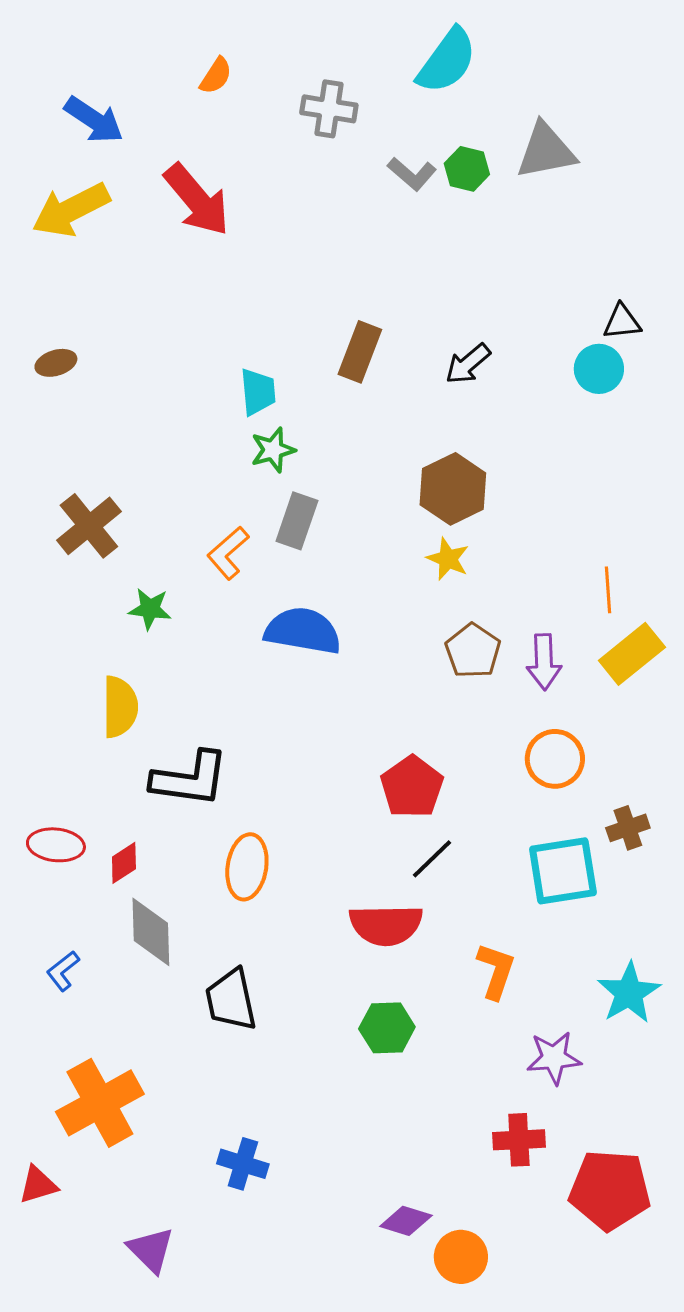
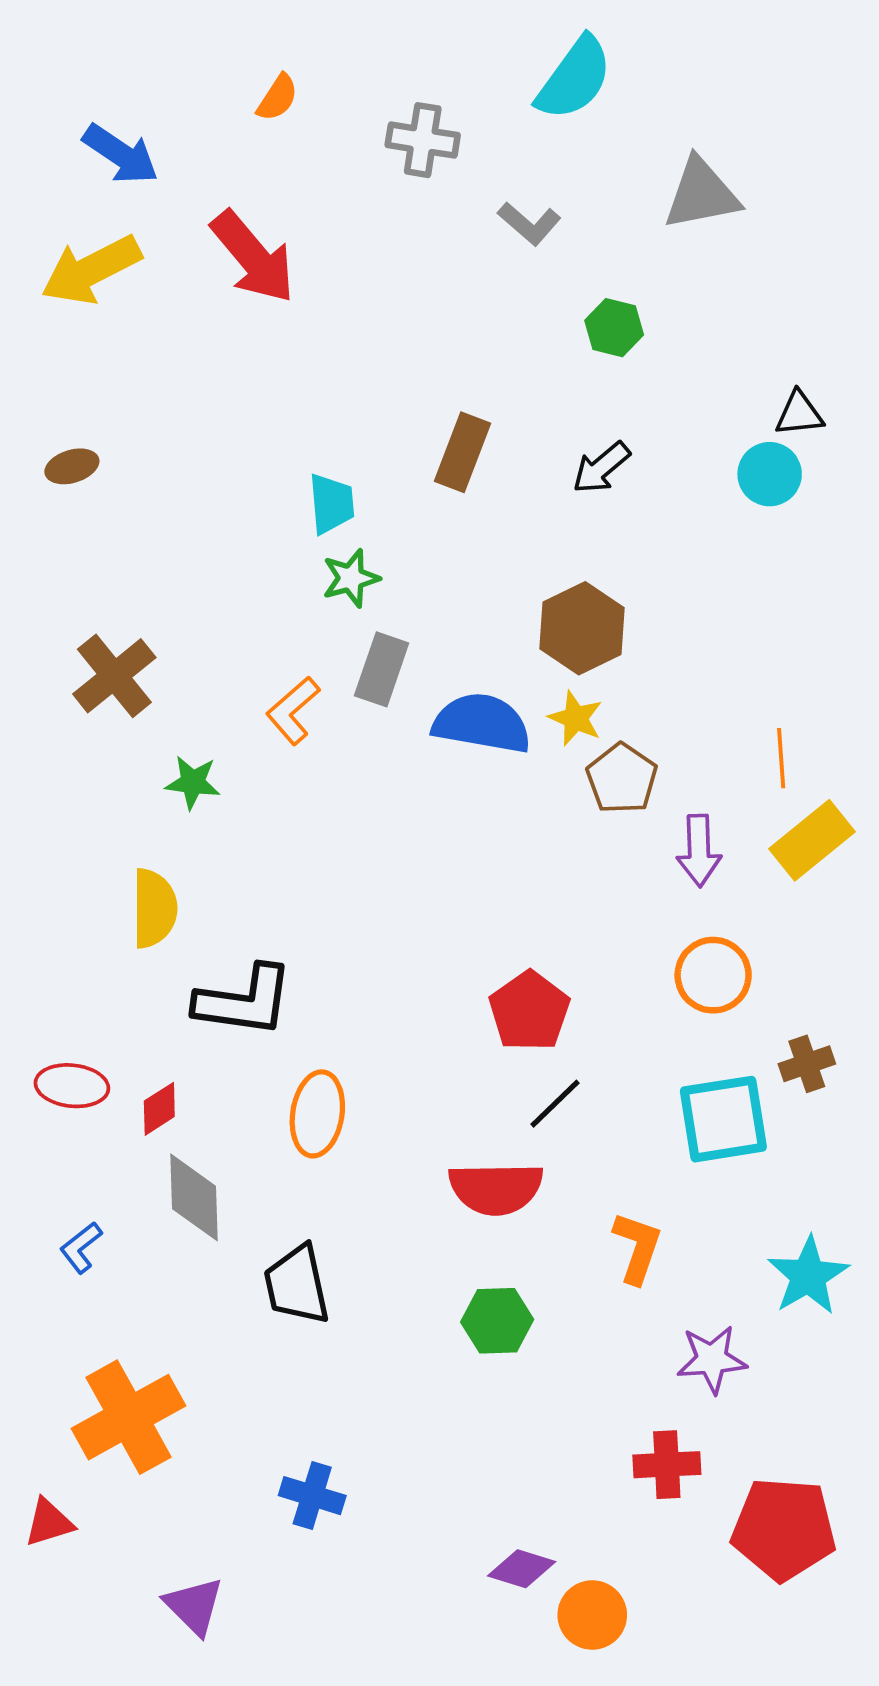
green hexagon: (467, 169) -> (614, 328), moved
blue semicircle: (303, 631) -> (482, 723), moved
brown pentagon: (473, 651) -> (622, 779), moved

